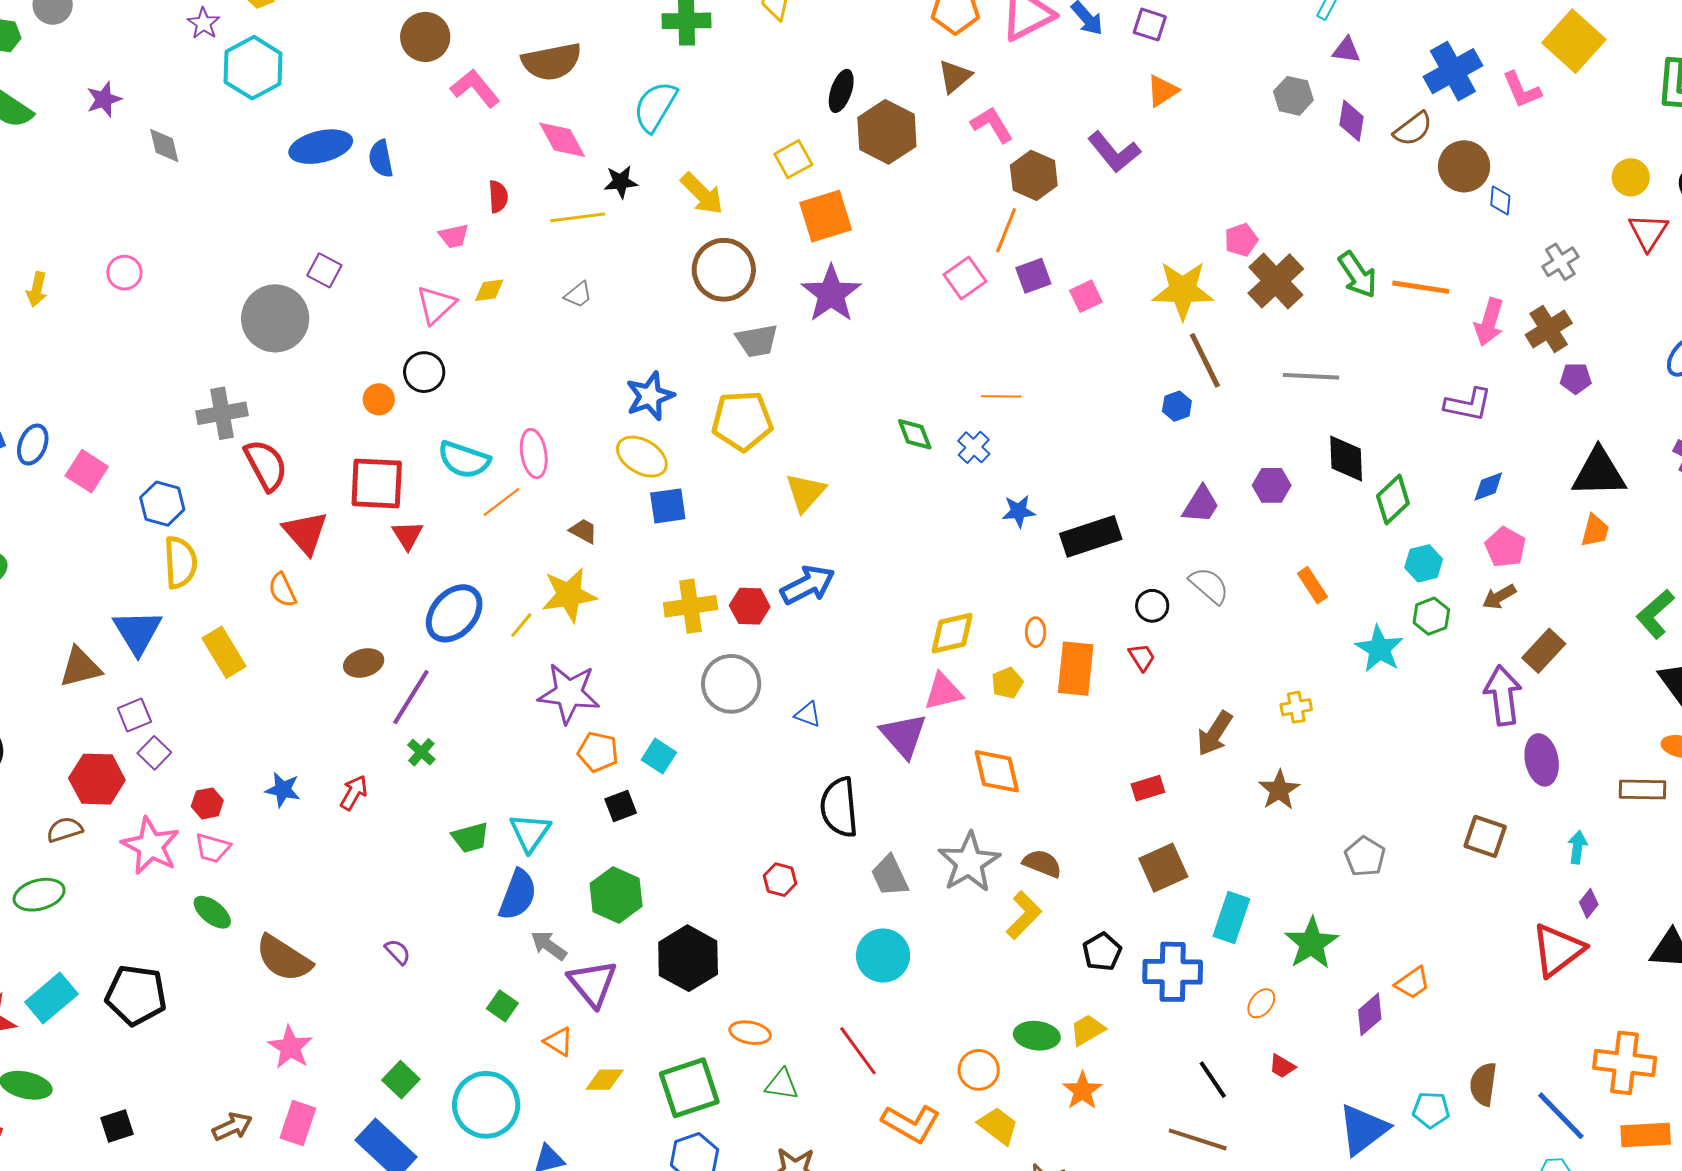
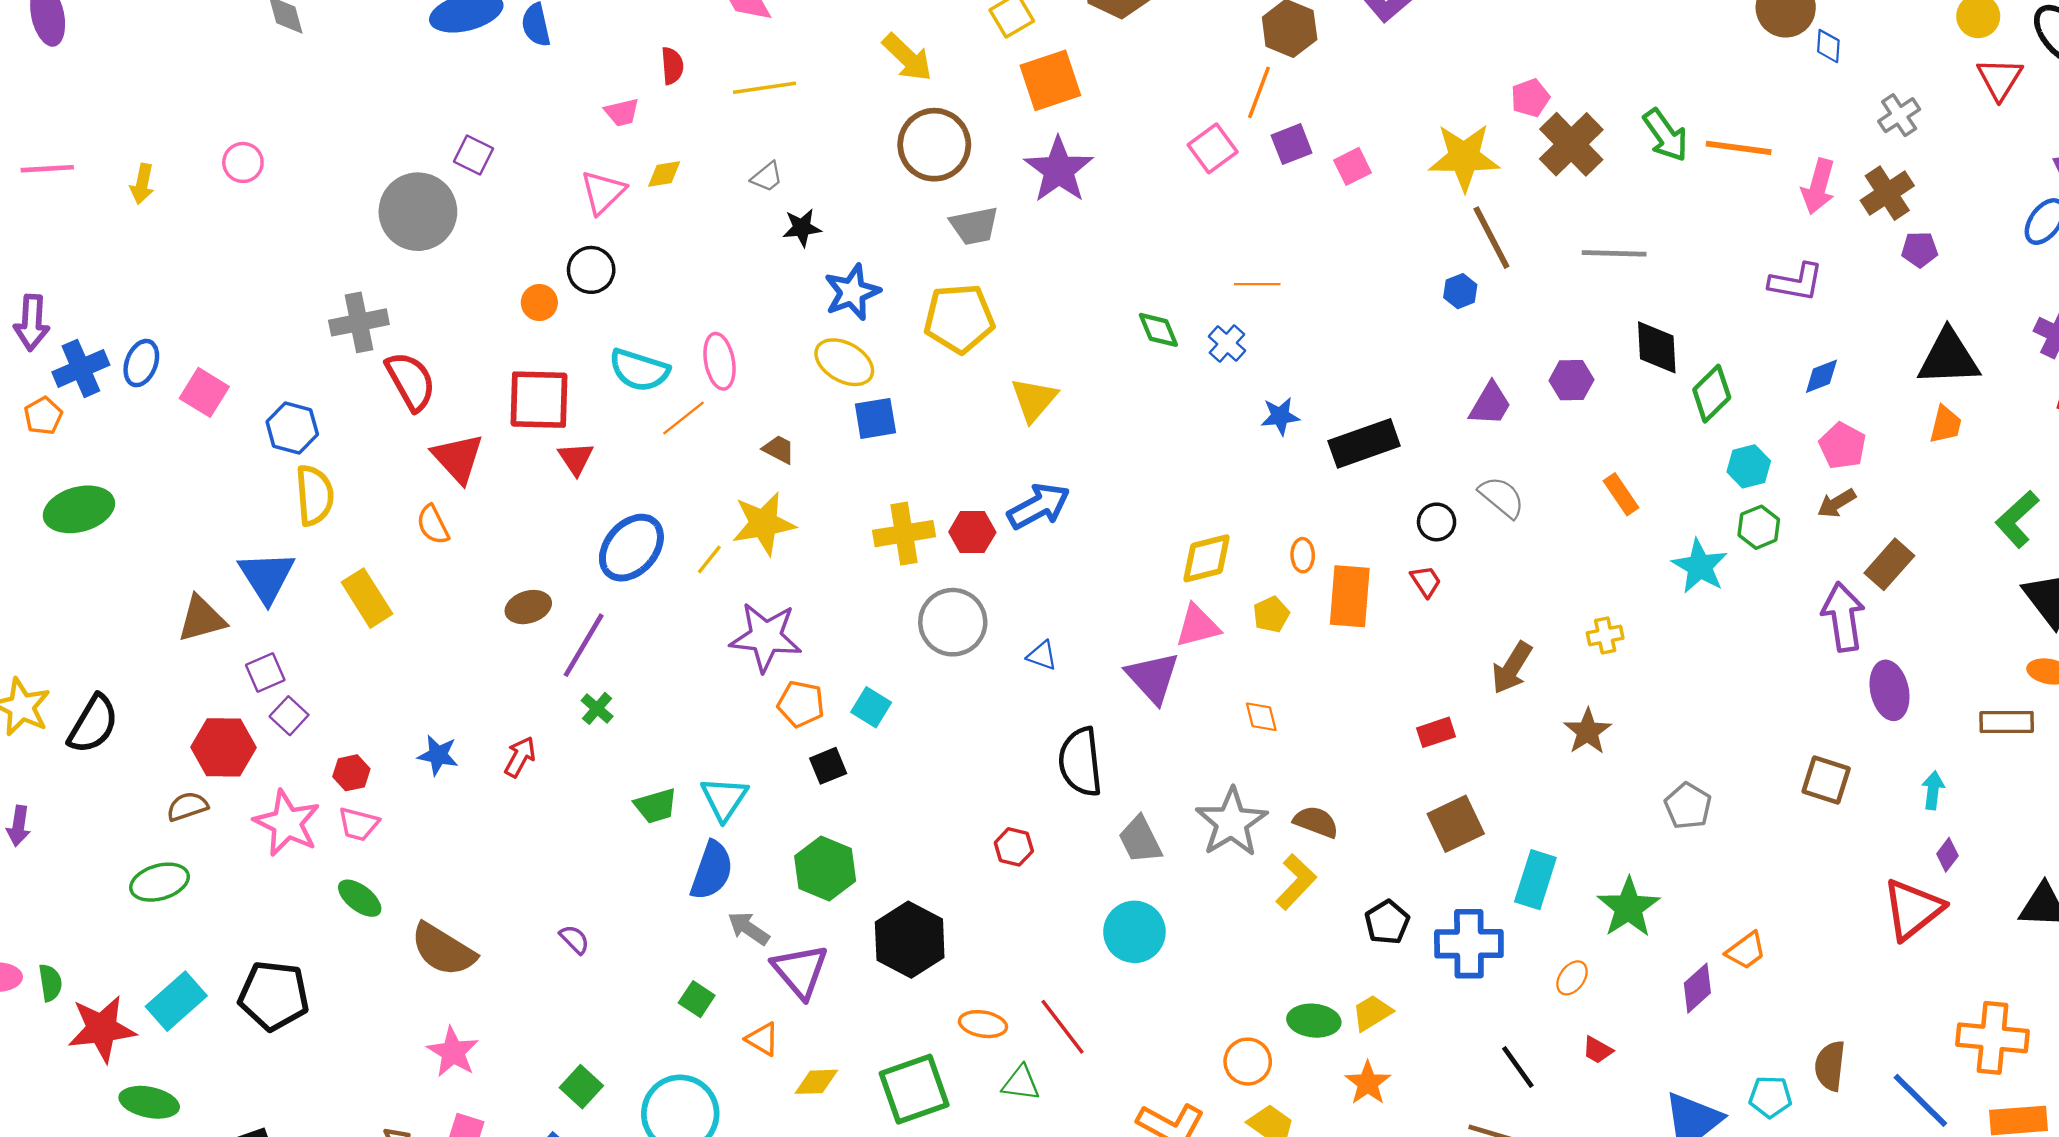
black star: (621, 182) -> (802, 228), moved
orange diamond: (997, 771) -> (1261, 717), size x0.6
red line: (858, 1051) -> (1063, 1027), moved

